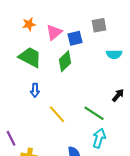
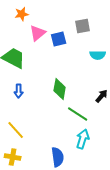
orange star: (29, 24) -> (22, 14), moved
green diamond: (65, 61) -> (60, 89), moved, turned -35
yellow line: (57, 114) -> (16, 130), moved

